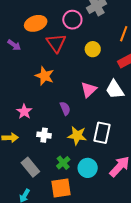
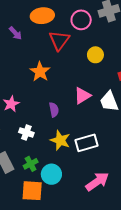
white rectangle: (102, 133) -> (87, 143), turned 50
green cross: (63, 163) -> (31, 164), moved
cyan circle: (88, 168) -> (51, 174), moved

